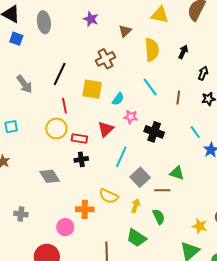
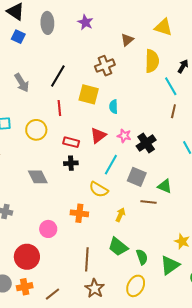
purple star: (91, 19) -> (85, 22), moved
cyan line: (150, 87) -> (171, 86), moved
cyan semicircle: (118, 99) -> (114, 107), turned 136
pink star: (131, 117) -> (124, 136), moved
yellow circle: (56, 128) -> (36, 130), moved
black cross: (154, 132) -> (146, 143), turned 30
gray square: (140, 177) -> (137, 177), moved, turned -30
yellow semicircle: (109, 196) -> (99, 189), moved
orange cross: (85, 209) -> (79, 213), moved
green semicircle: (159, 217) -> (142, 257), moved

